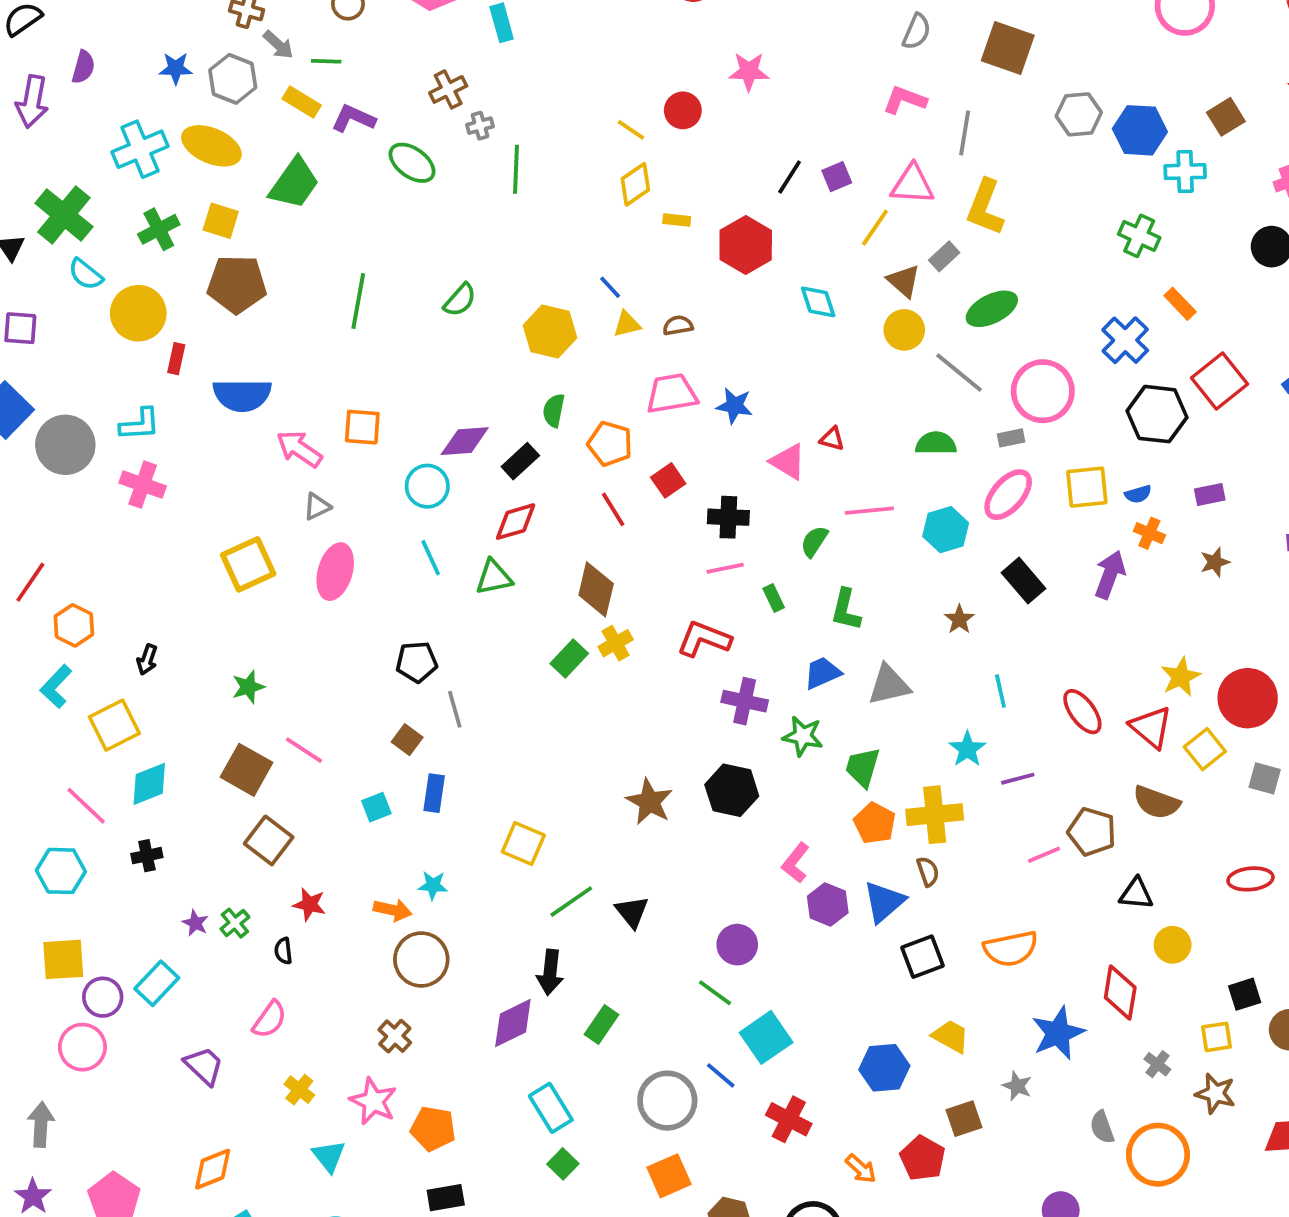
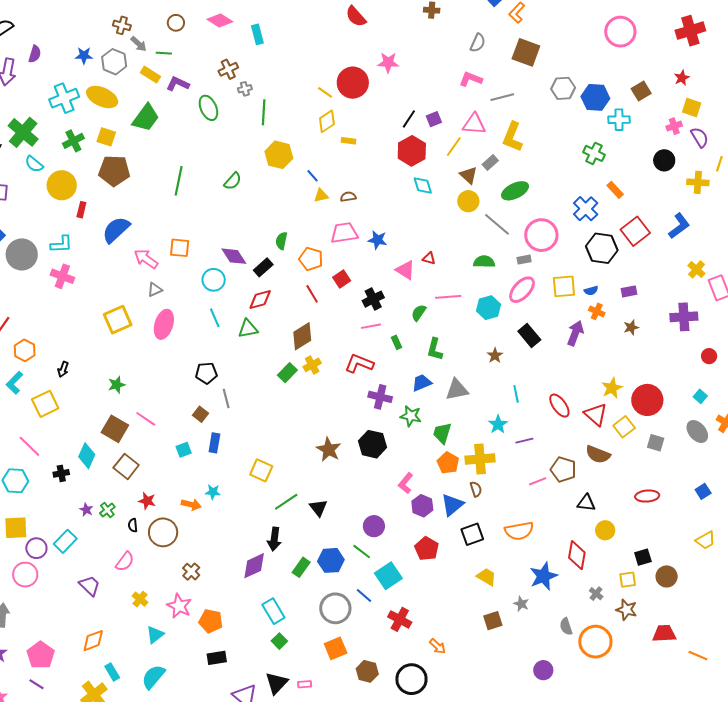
red circle: (683, 110) -> (353, 83), size x1.6
gray line: (965, 133) -> (502, 97), turned 65
green ellipse: (412, 163) -> (208, 108), turned 30
red hexagon: (746, 245) -> (412, 151), moved
yellow hexagon: (550, 332) -> (279, 155), moved
blue semicircle: (242, 395) -> (116, 230), turned 136
purple diamond: (465, 441) -> (234, 256), turned 60
black cross: (728, 517) -> (373, 299), turned -30
brown diamond: (596, 589) -> (302, 336), turned 44
cyan diamond: (149, 784) -> (87, 456), moved, turned -45
brown circle: (421, 959) -> (163, 532), moved
blue hexagon: (884, 1068) -> (331, 560), moved
cyan triangle: (329, 1156) -> (155, 635), turned 30
red pentagon: (923, 1158) -> (427, 549), moved

